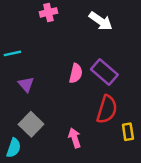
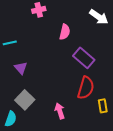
white arrow: (101, 21) -> (99, 17), moved
pink semicircle: (76, 73) -> (65, 32), moved

